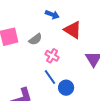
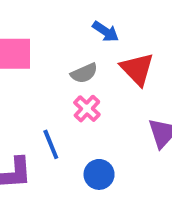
gray semicircle: (35, 39) -> (84, 73), moved
blue line: (50, 77) -> (51, 144), moved

